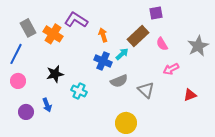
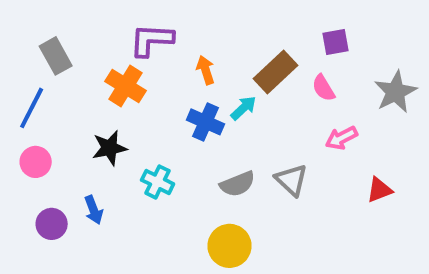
purple square: (156, 13) -> (335, 42), moved
purple L-shape: (76, 20) -> (152, 40), turned -30
orange cross: (53, 34) -> (126, 86), moved
gray semicircle: (119, 81) -> (237, 184), moved
yellow circle: (126, 123) -> (229, 246), moved

